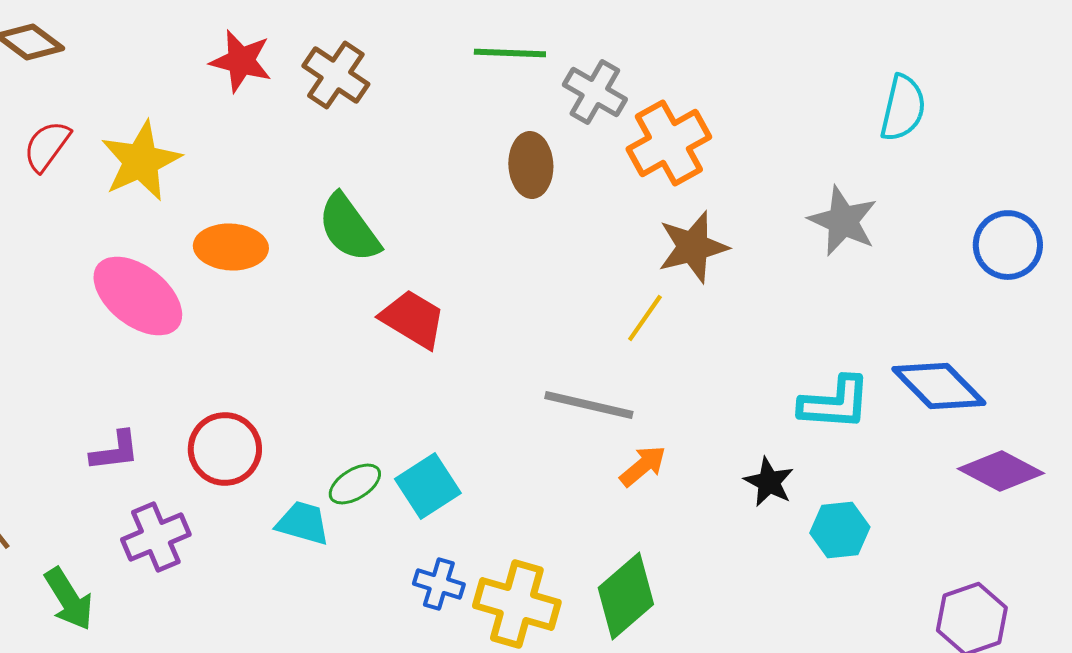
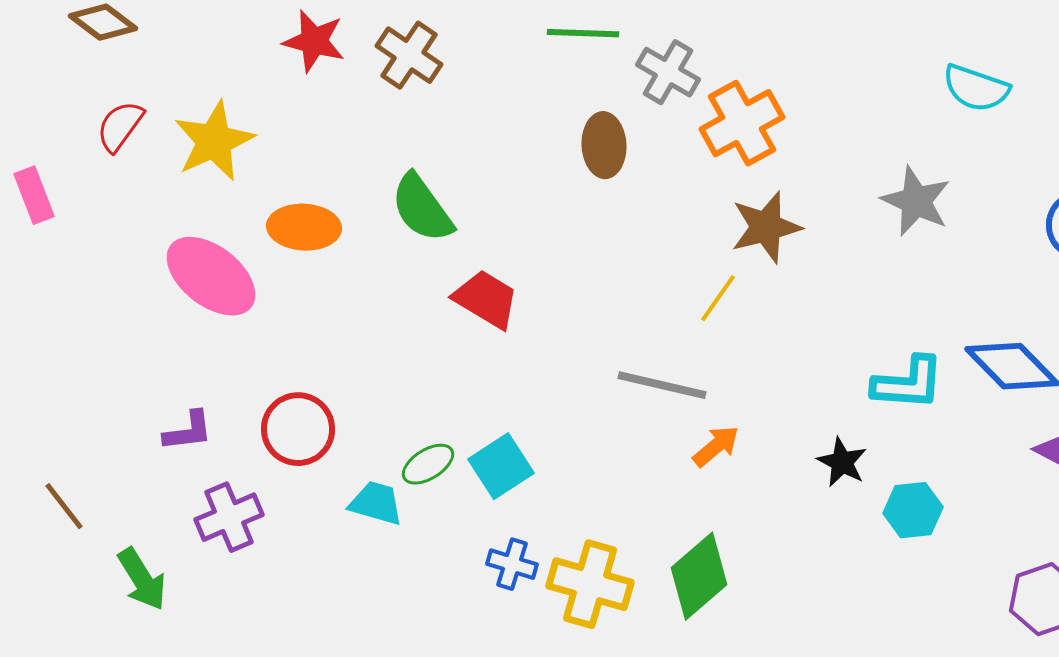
cyan semicircle: (903, 108) -> (976, 88), turned 96

